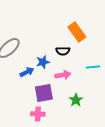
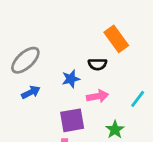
cyan line: (93, 67) -> (138, 99), moved, turned -48
blue arrow: (27, 72) -> (31, 92), moved

